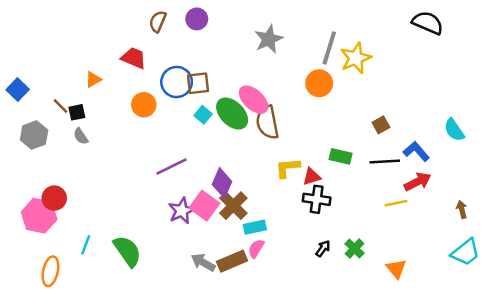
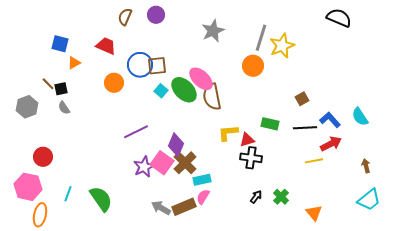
blue square: (18, 90) -> (60, 44), moved, turned -30
cyan semicircle: (454, 130) -> (360, 117), moved
pink hexagon: (39, 216) -> (28, 187), moved

